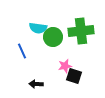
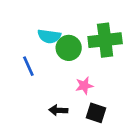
black square: (74, 76) -> (96, 113), moved
black arrow: (36, 84) -> (58, 110), moved

